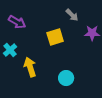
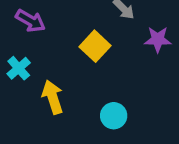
yellow square: (55, 37) -> (95, 46), turned -30

